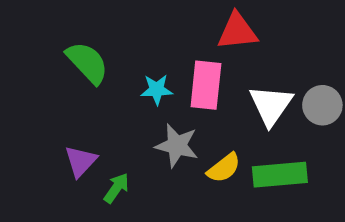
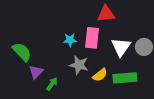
green semicircle: (87, 63) -> (22, 52), moved

